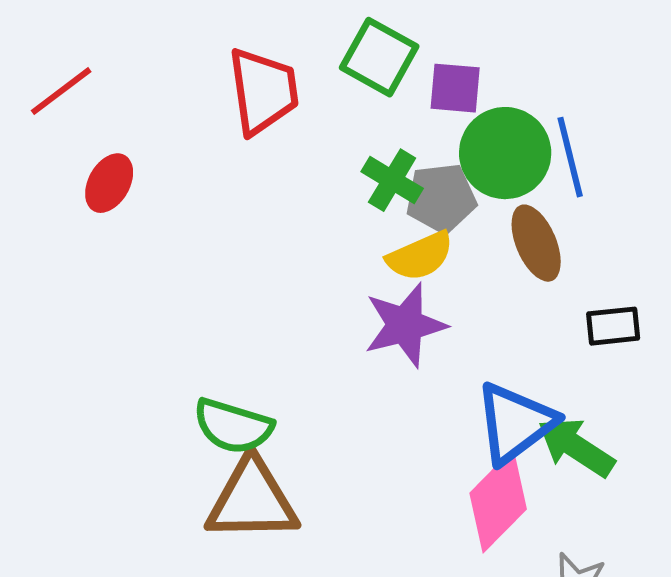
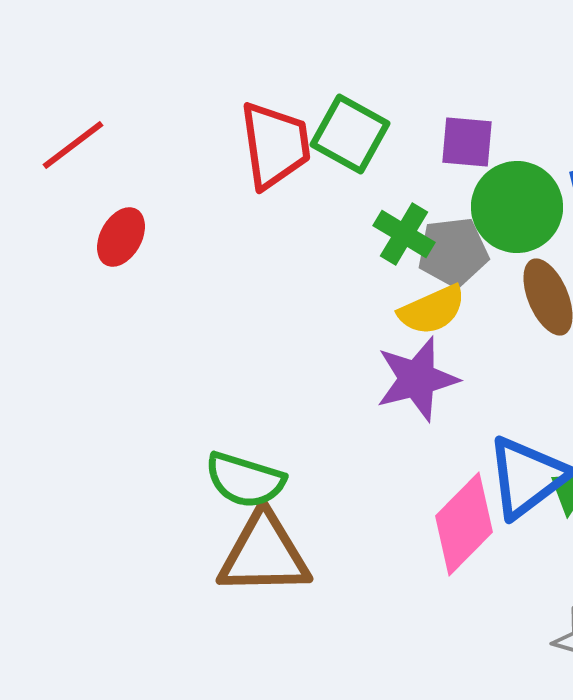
green square: (379, 57) -> (350, 134), moved
pink diamond: (498, 501) -> (464, 524), moved

